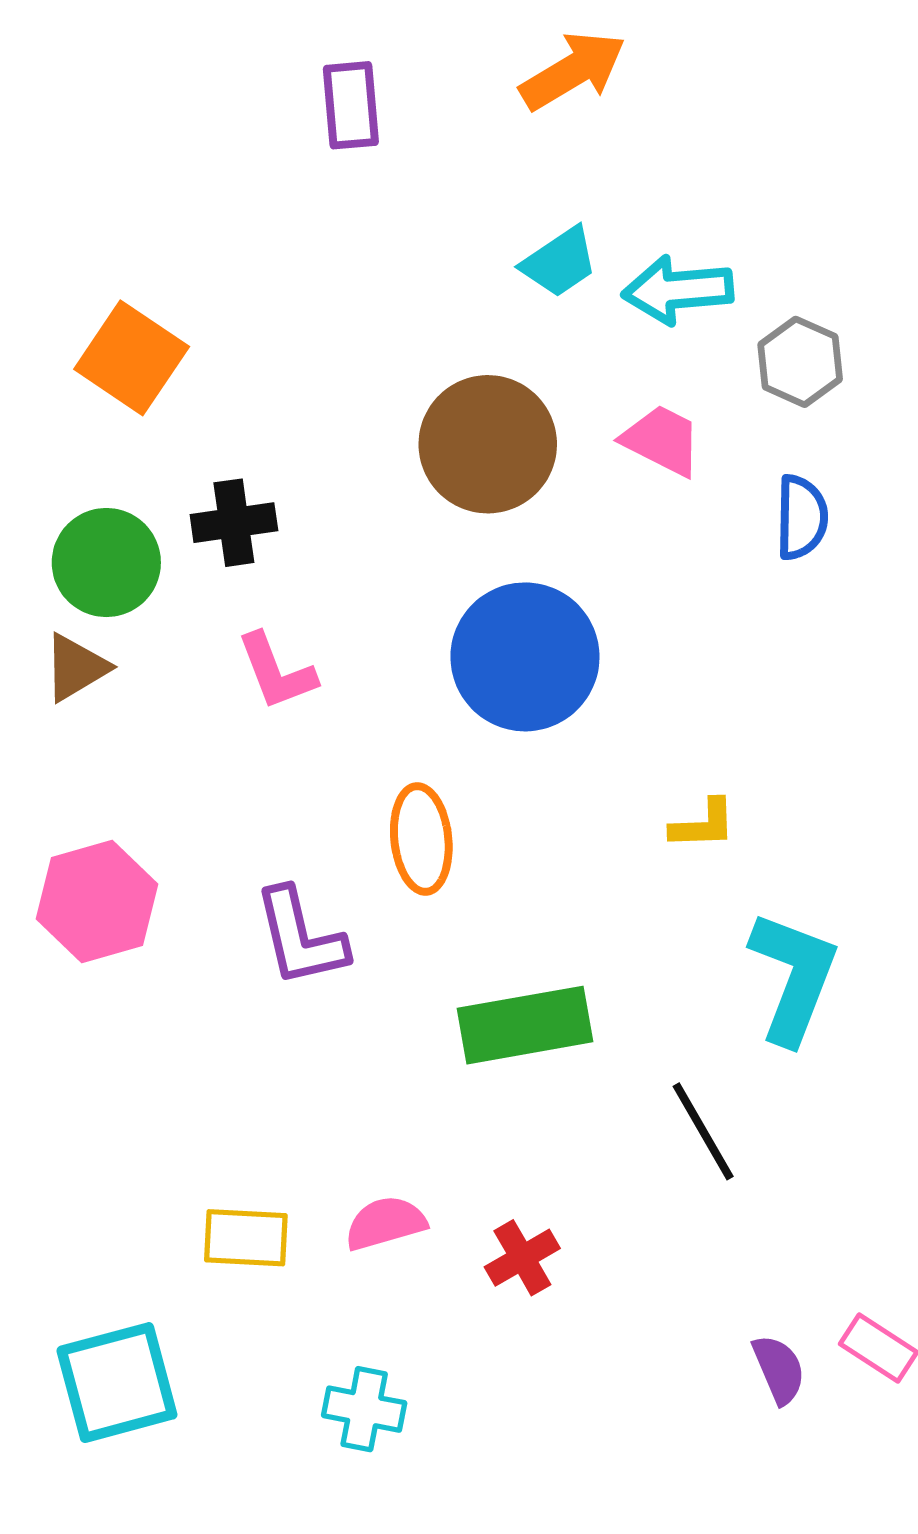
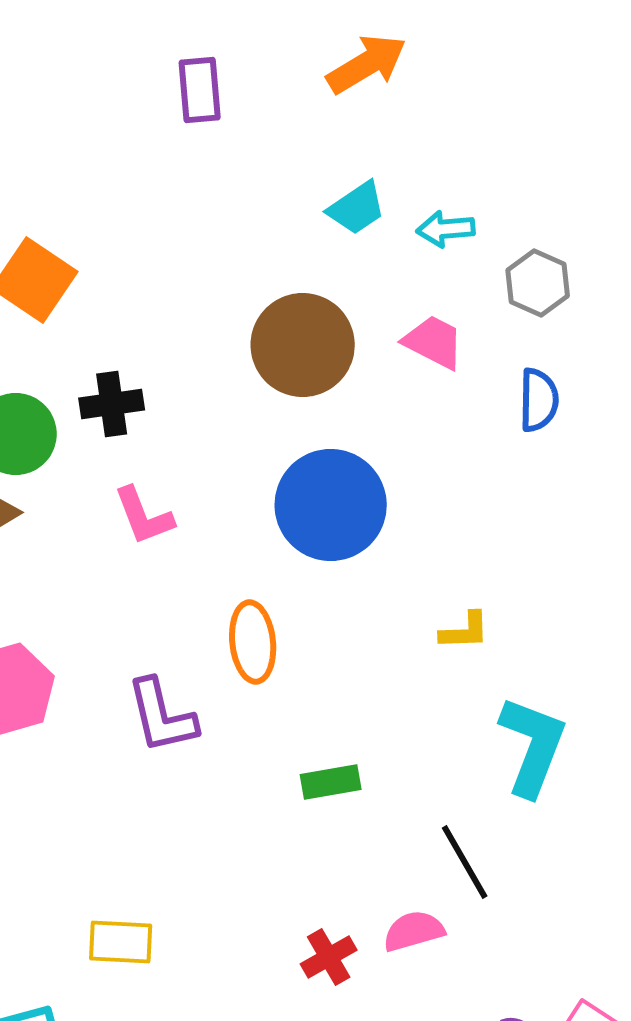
cyan arrow: (678, 290) -> (446, 229), size x0.7
green rectangle: (525, 1025) -> (331, 782), size x0.6
pink semicircle: (385, 1223) -> (414, 931), moved

